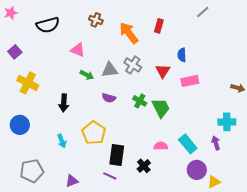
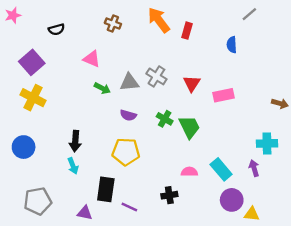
gray line: (203, 12) -> (249, 14), moved
black semicircle: (48, 25) -> (56, 29), size x0.6
orange arrow: (129, 33) -> (159, 20), moved
purple square: (15, 52) -> (32, 62), moved, size x1.5
blue semicircle: (182, 55) -> (232, 45), moved
black arrow: (64, 103) -> (75, 141), moved
yellow pentagon: (94, 133) -> (126, 152), moved, turned -30
black rectangle: (117, 155) -> (106, 189), moved
black cross: (144, 166) -> (169, 195), turned 32
purple triangle: (72, 181) -> (85, 213), turned 32
yellow triangle: (214, 182) -> (252, 214), turned 32

